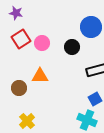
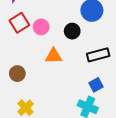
orange triangle: (40, 76) -> (54, 56), moved

